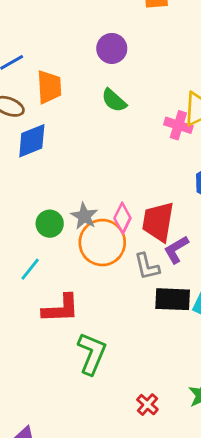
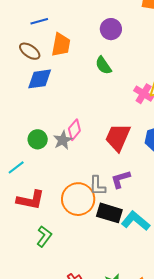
pink diamond: (122, 218) -> (74, 130), moved
red trapezoid: (158, 222) -> (118, 137), moved
orange circle: (102, 243) -> (78, 199), moved
green L-shape: (92, 354) -> (44, 236), size x0.7

